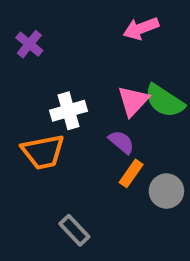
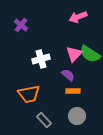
orange trapezoid: (43, 152) -> (29, 94), moved
orange rectangle: (131, 173) -> (73, 91), turned 56
gray circle: (166, 191) -> (77, 116), moved

